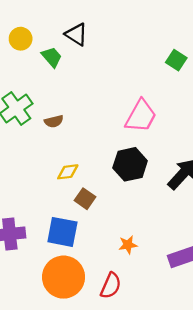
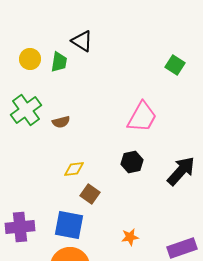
yellow circle: (21, 39) -> (30, 59), moved
green trapezoid: (52, 57) -> (59, 62), turned 50
black hexagon: (130, 164) -> (132, 162), size x0.7

